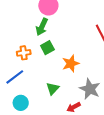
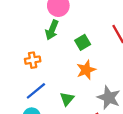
green square: (47, 48) -> (83, 42), moved
blue line: (15, 77) -> (36, 91), moved

